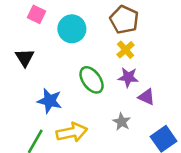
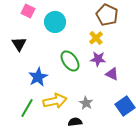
brown pentagon: (124, 20) -> (107, 15), moved
blue star: (50, 101) -> (38, 77), turned 30
gray star: (122, 122) -> (86, 103), moved

